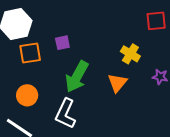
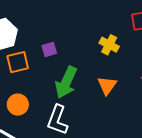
yellow cross: (130, 54) -> (109, 45), moved

